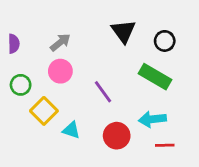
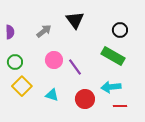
black triangle: (124, 31) -> (75, 20), moved
pink circle: (60, 71) -> (54, 60), moved
yellow square: (44, 111) -> (22, 86), moved

